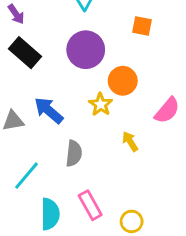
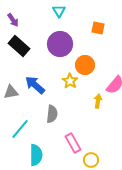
yellow arrow: (130, 141) -> (98, 101), moved, turned 40
pink rectangle: (90, 205) -> (73, 143), moved

